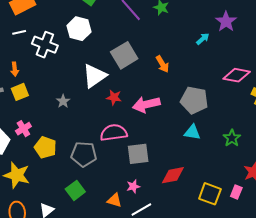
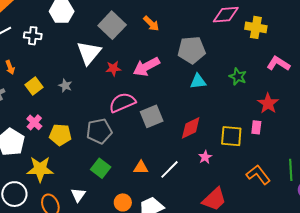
white cross: (45, 45) -> (33, 36), size x0.7
yellow square: (20, 92) -> (34, 86), moved
pink star: (133, 186) -> (205, 157), moved

